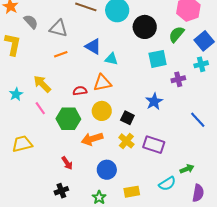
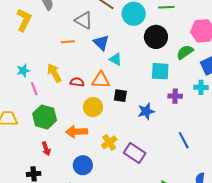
gray triangle: (59, 28) -> (84, 20), moved
yellow arrow: (42, 84) -> (54, 73), moved
cyan star: (16, 94) -> (23, 71), moved
black square: (127, 118) -> (120, 96), moved, turned -32
green hexagon: (68, 119) -> (45, 117), moved

